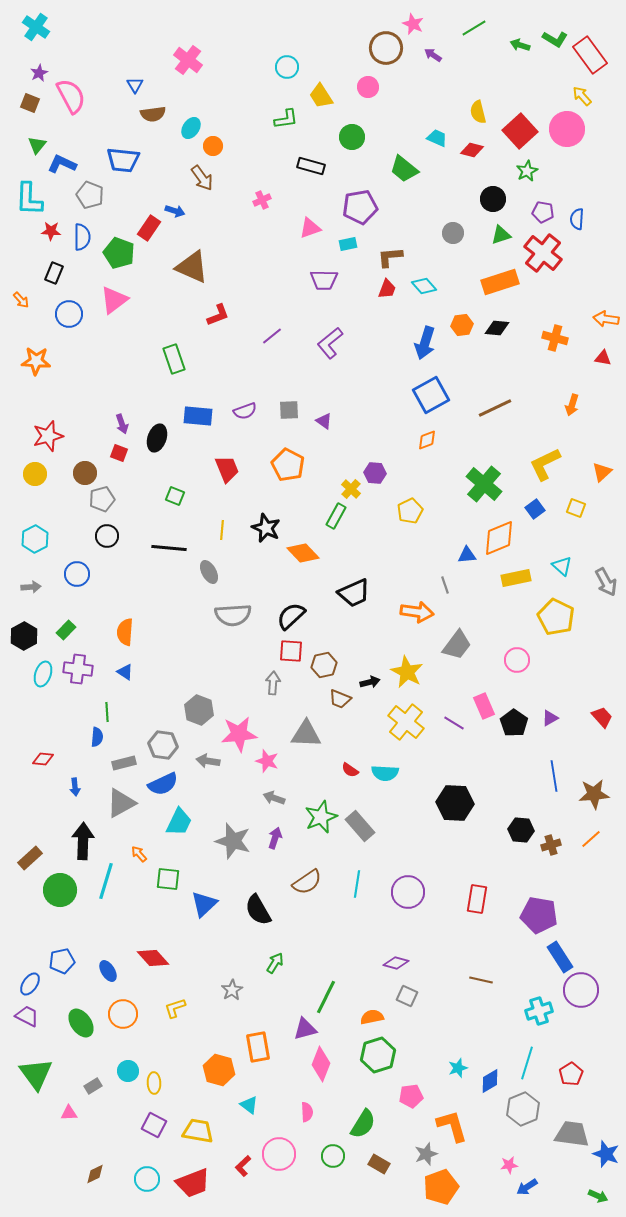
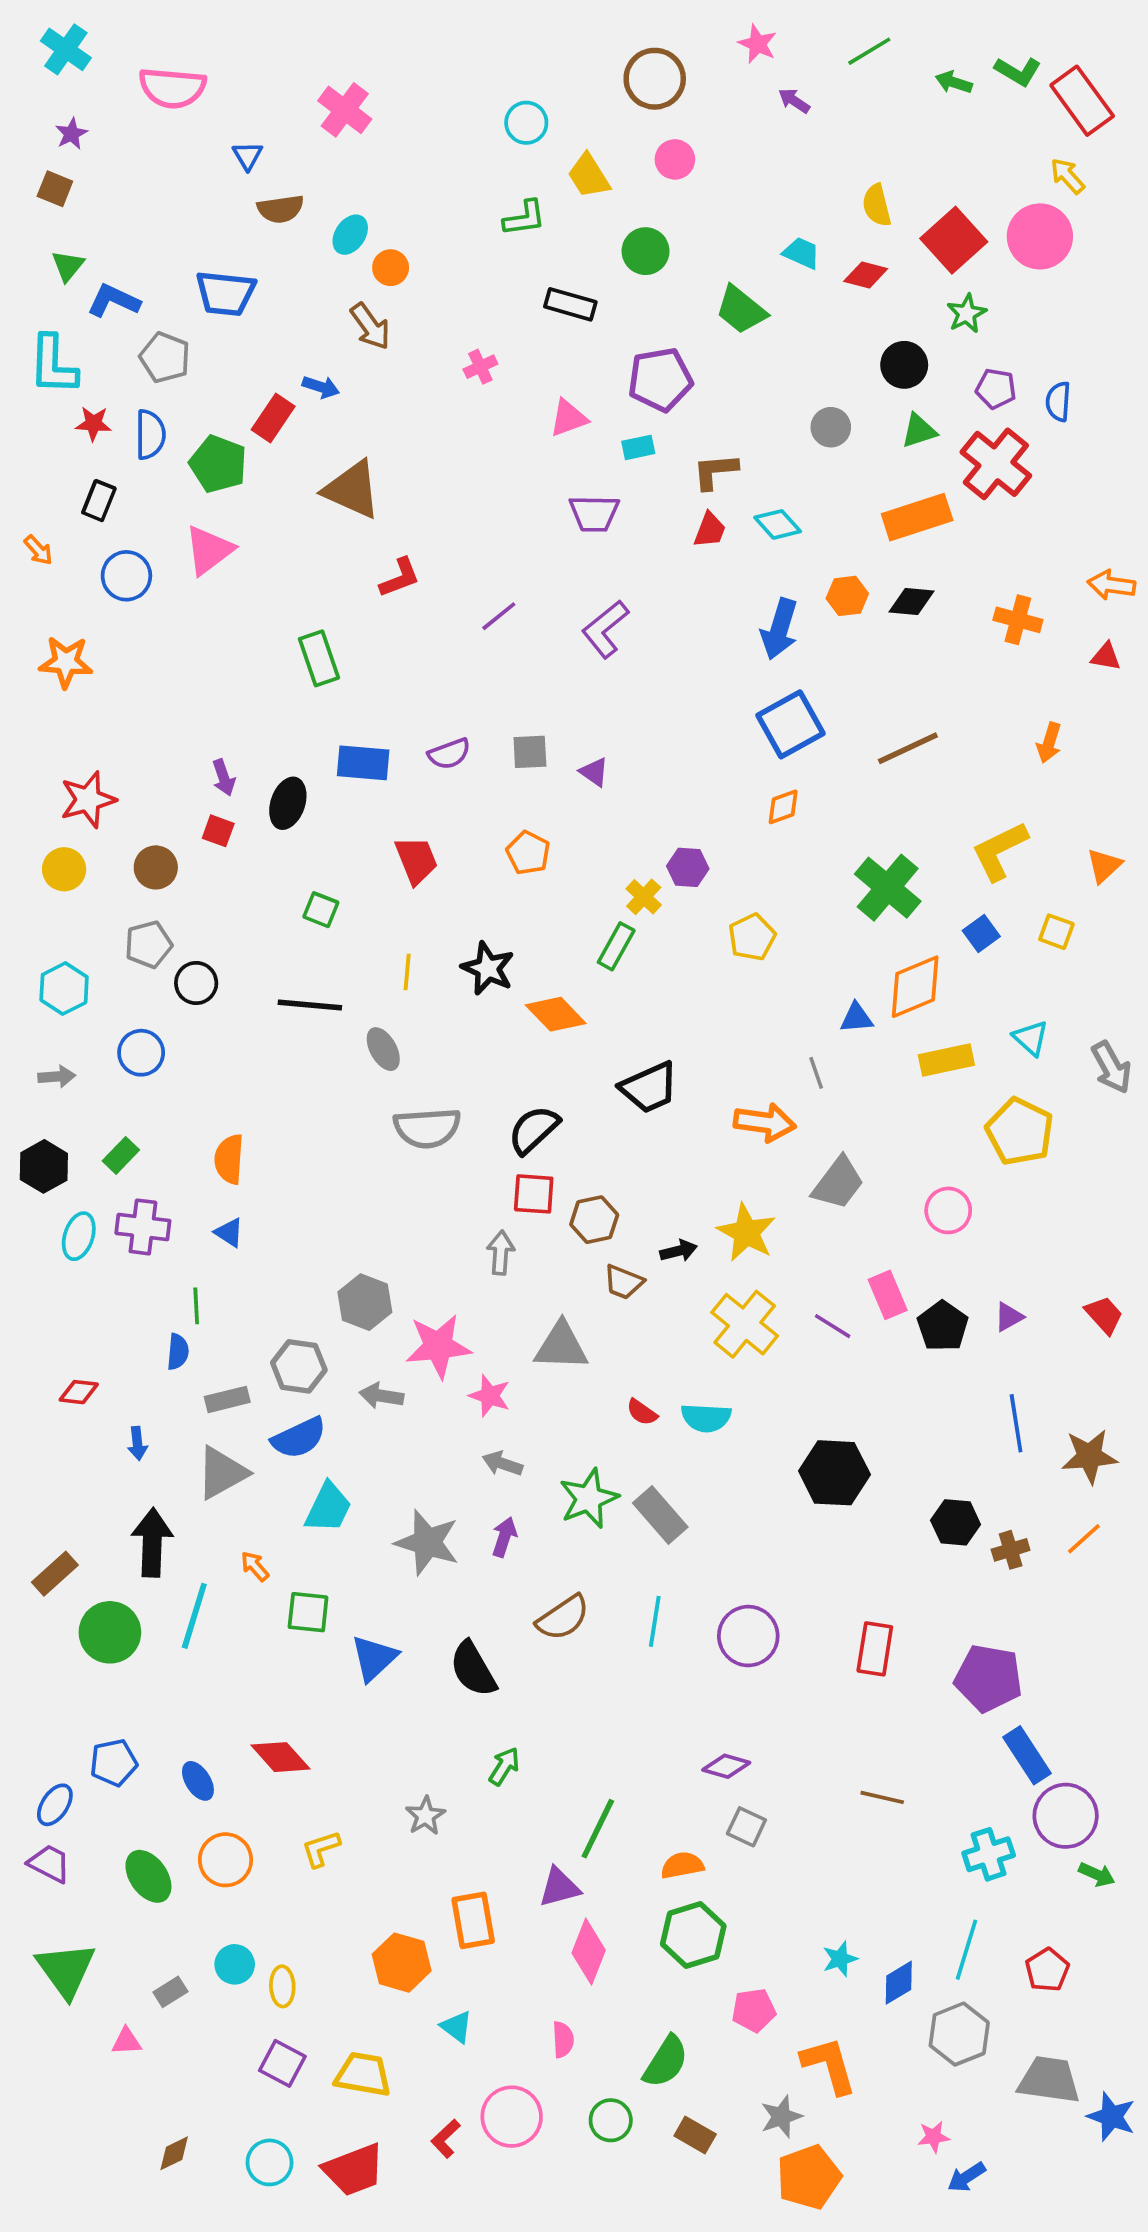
brown circle: (386, 48) -> (655, 79), moved
pink semicircle: (71, 96) -> (172, 88), moved, turned 123
orange pentagon: (288, 465) -> (528, 853), size x0.7
gray pentagon: (102, 499) -> (148, 944), moved
green arrow: (598, 1196) -> (1097, 1874), moved

